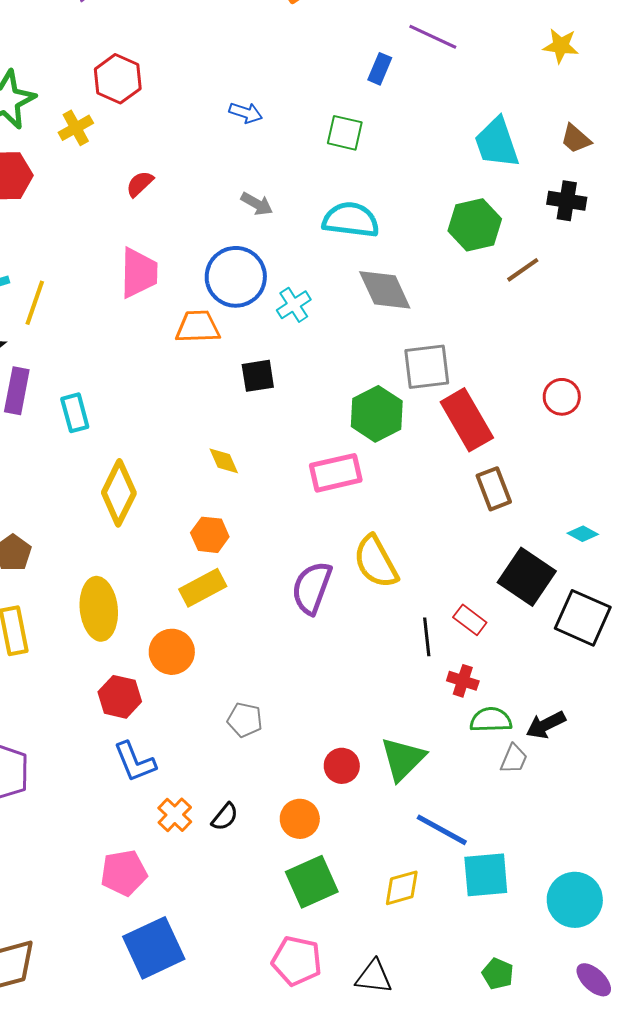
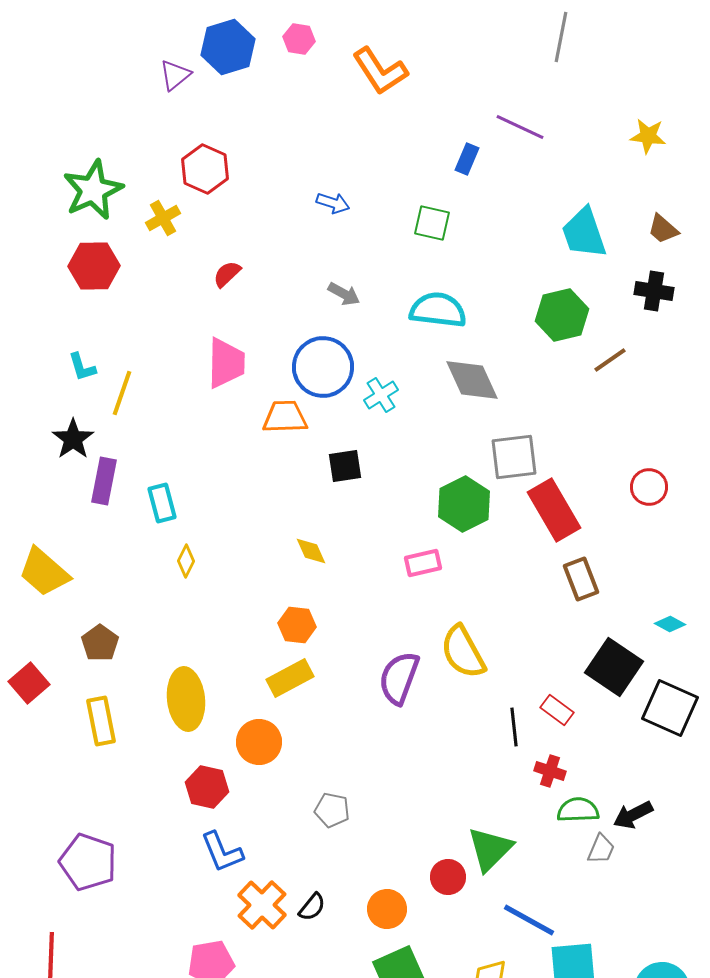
pink rectangle: (336, 473) -> (423, 563), size x0.7
yellow diamond: (119, 493) -> (186, 561), moved, size x0.5
red circle: (342, 766) -> (448, 877), moved
orange cross: (175, 815) -> (262, 905), size x1.4

